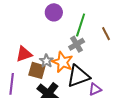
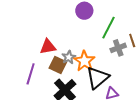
gray cross: (77, 44) -> (118, 48), moved
black triangle: (78, 76) -> (98, 78), turned -30

